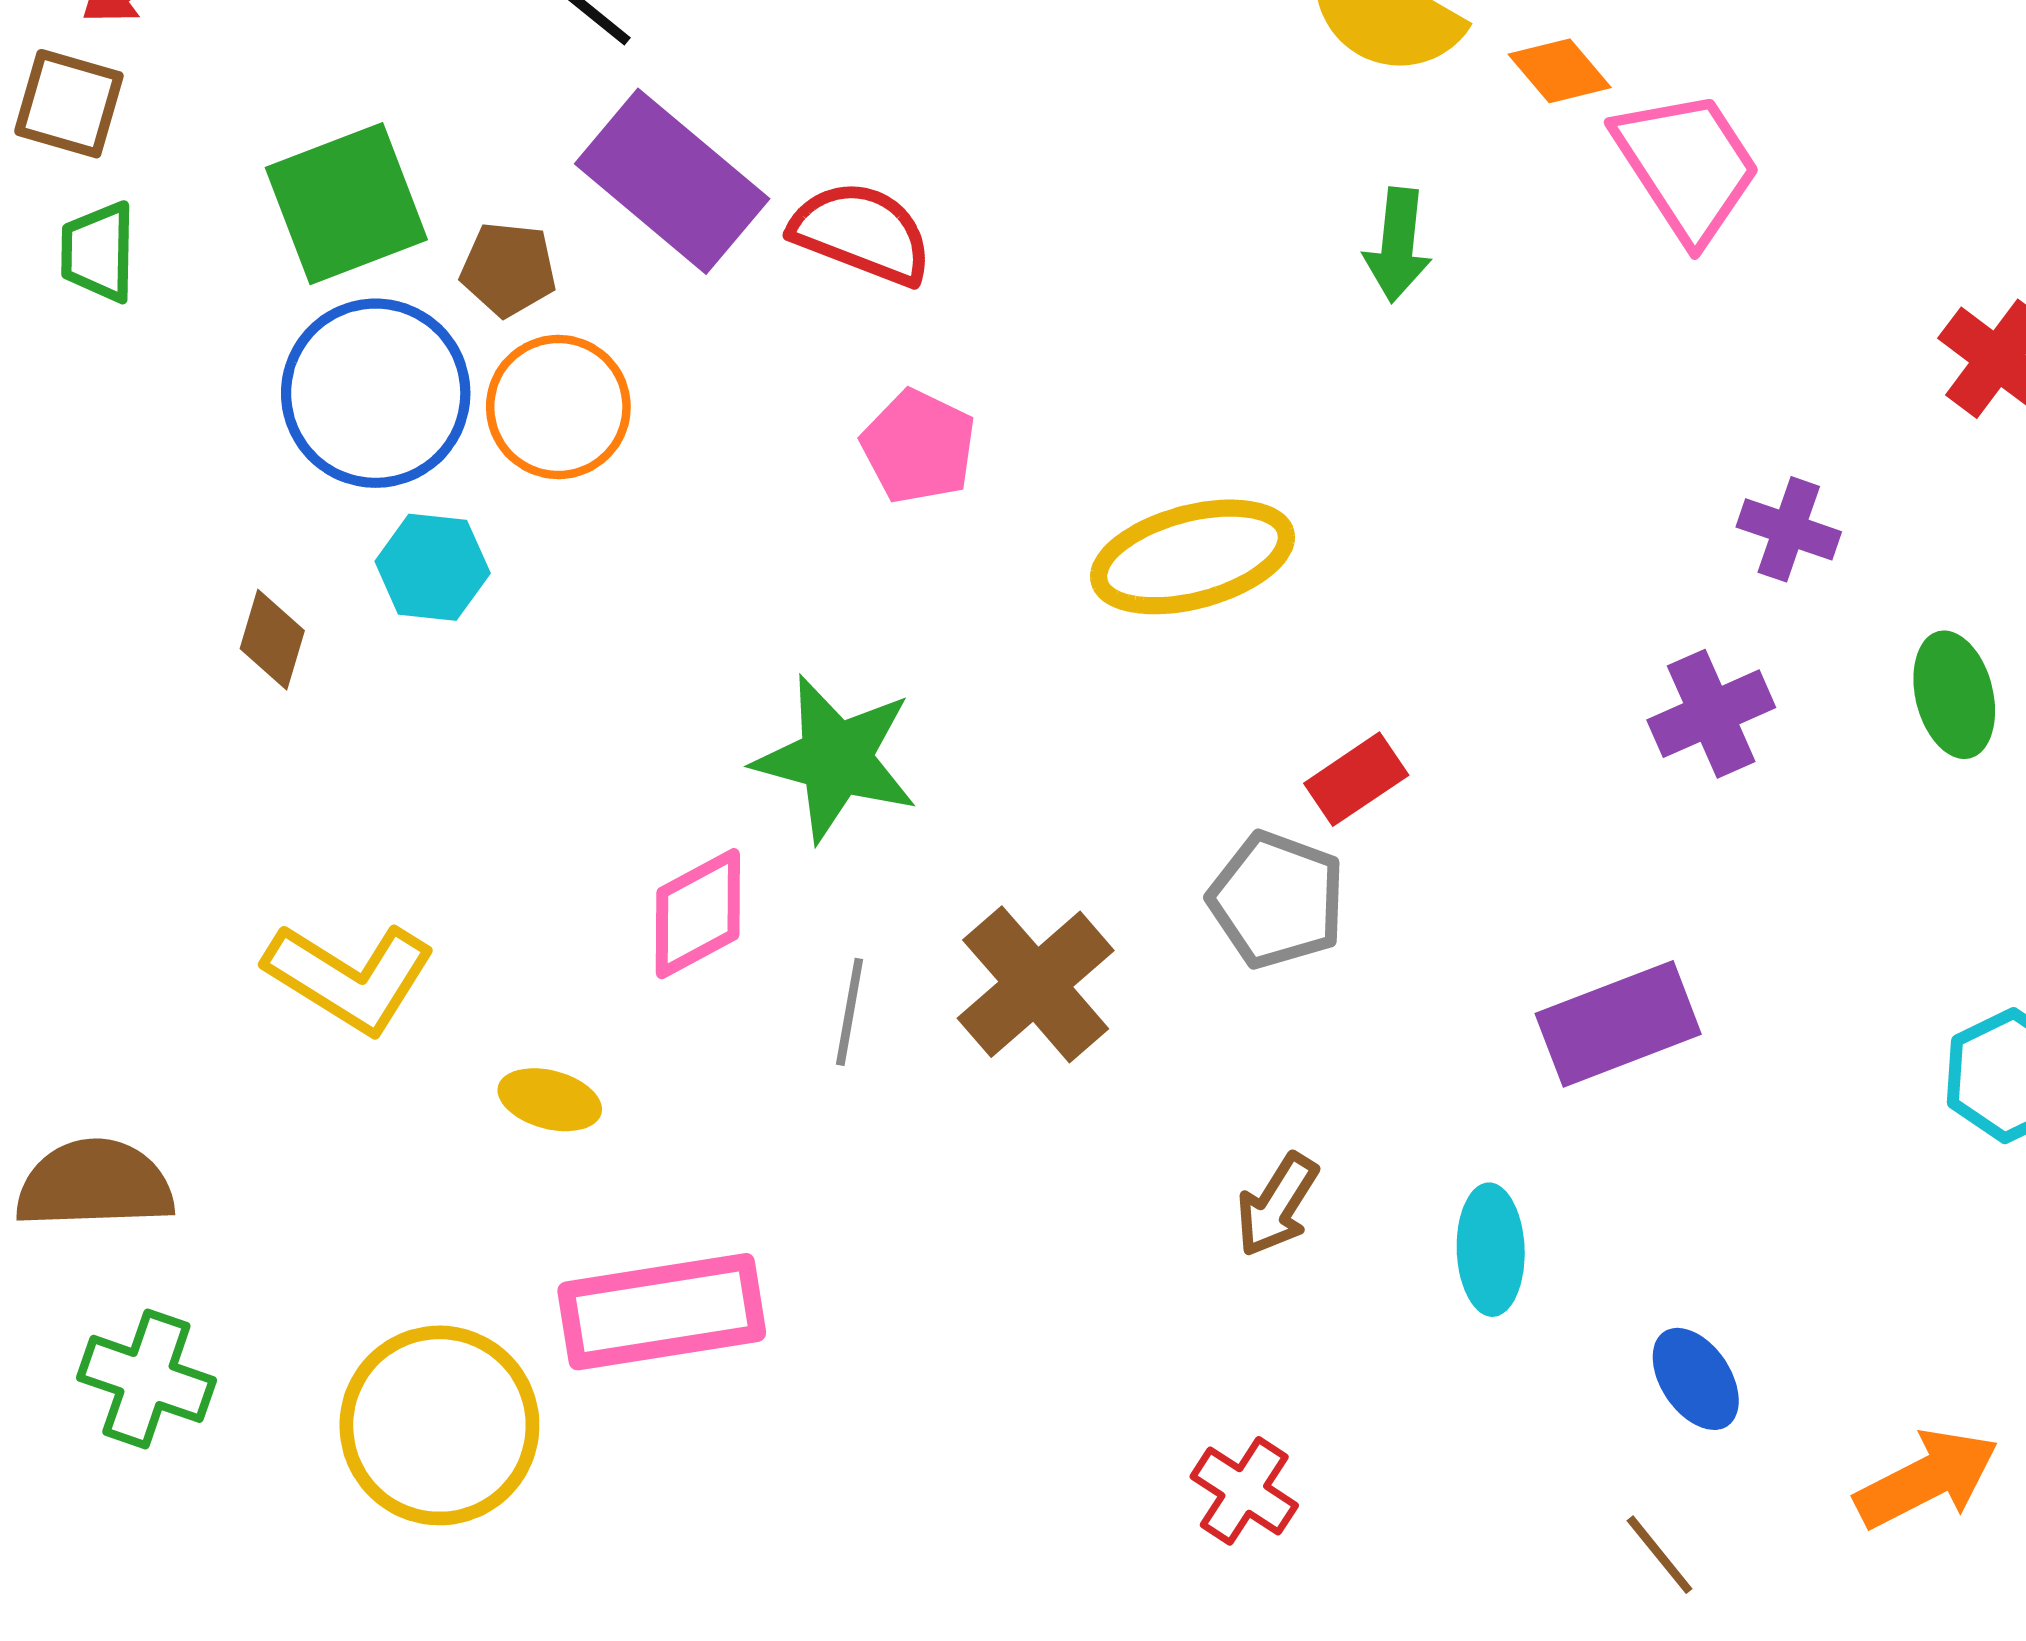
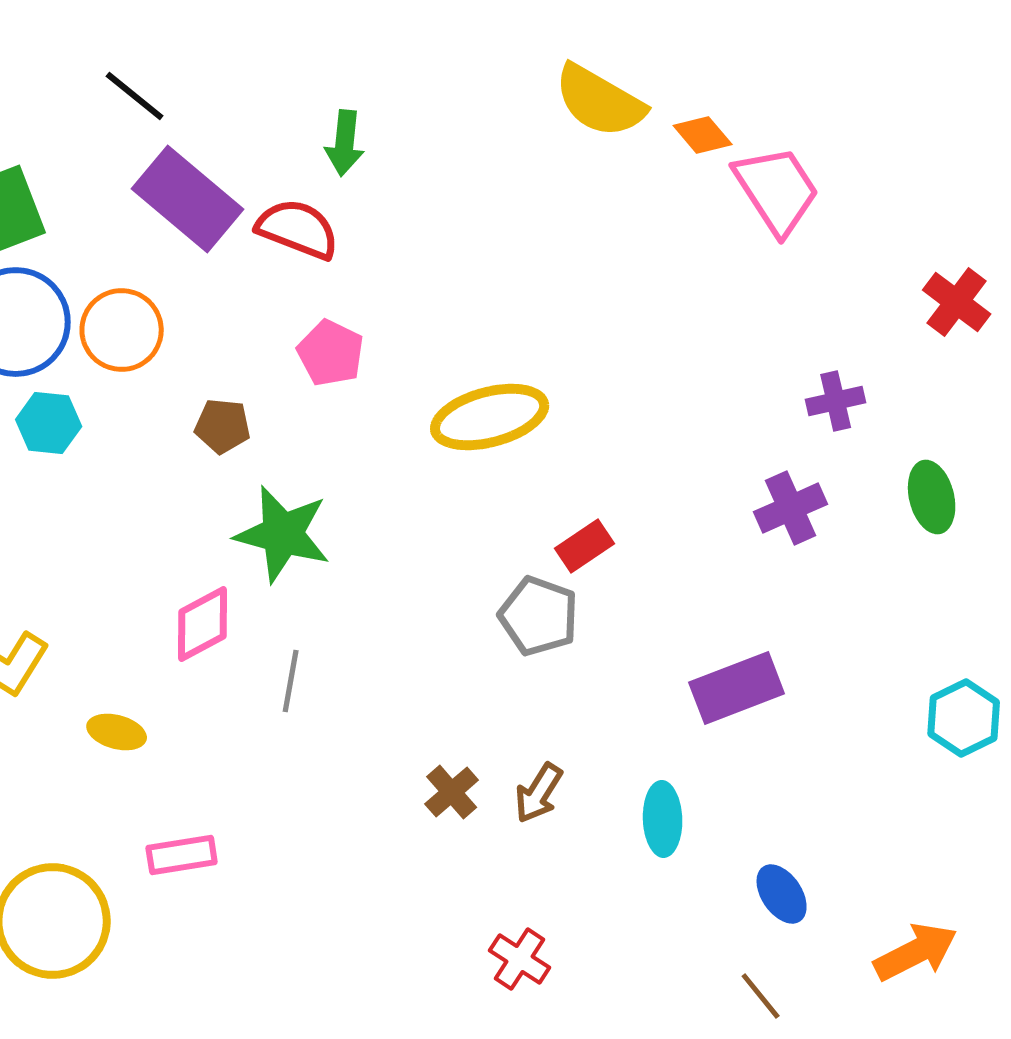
green arrow: (1398, 245) -> (345, 143), moved
brown pentagon: (508, 269) -> (223, 426), moved
purple cross: (1789, 529) -> (836, 401), turned -32
brown cross: (1036, 984) -> (452, 792), moved, size x0.6
pink rectangle: (662, 1312) -> (182, 855), size x0.6

